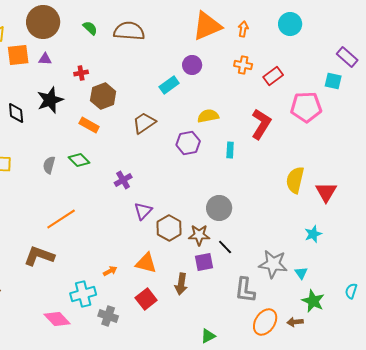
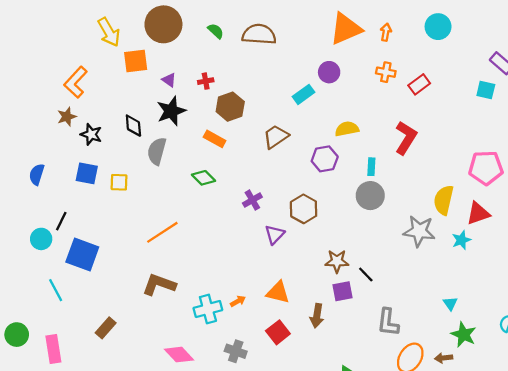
purple triangle: (45, 59) -> (169, 80), moved, turned 32
pink pentagon: (306, 107) -> (486, 168), moved
gray semicircle: (49, 165) -> (157, 151), moved, size x1.4
red triangle: (326, 192) -> (478, 213), turned 40
gray circle: (219, 208) -> (370, 196), moved
orange line: (61, 219) -> (162, 232), moved
brown hexagon: (169, 228) -> (304, 209), moved
cyan star: (313, 234) -> (461, 240), moved
gray star: (273, 264) -> (419, 231), moved
cyan cross: (83, 294) -> (208, 309), moved

